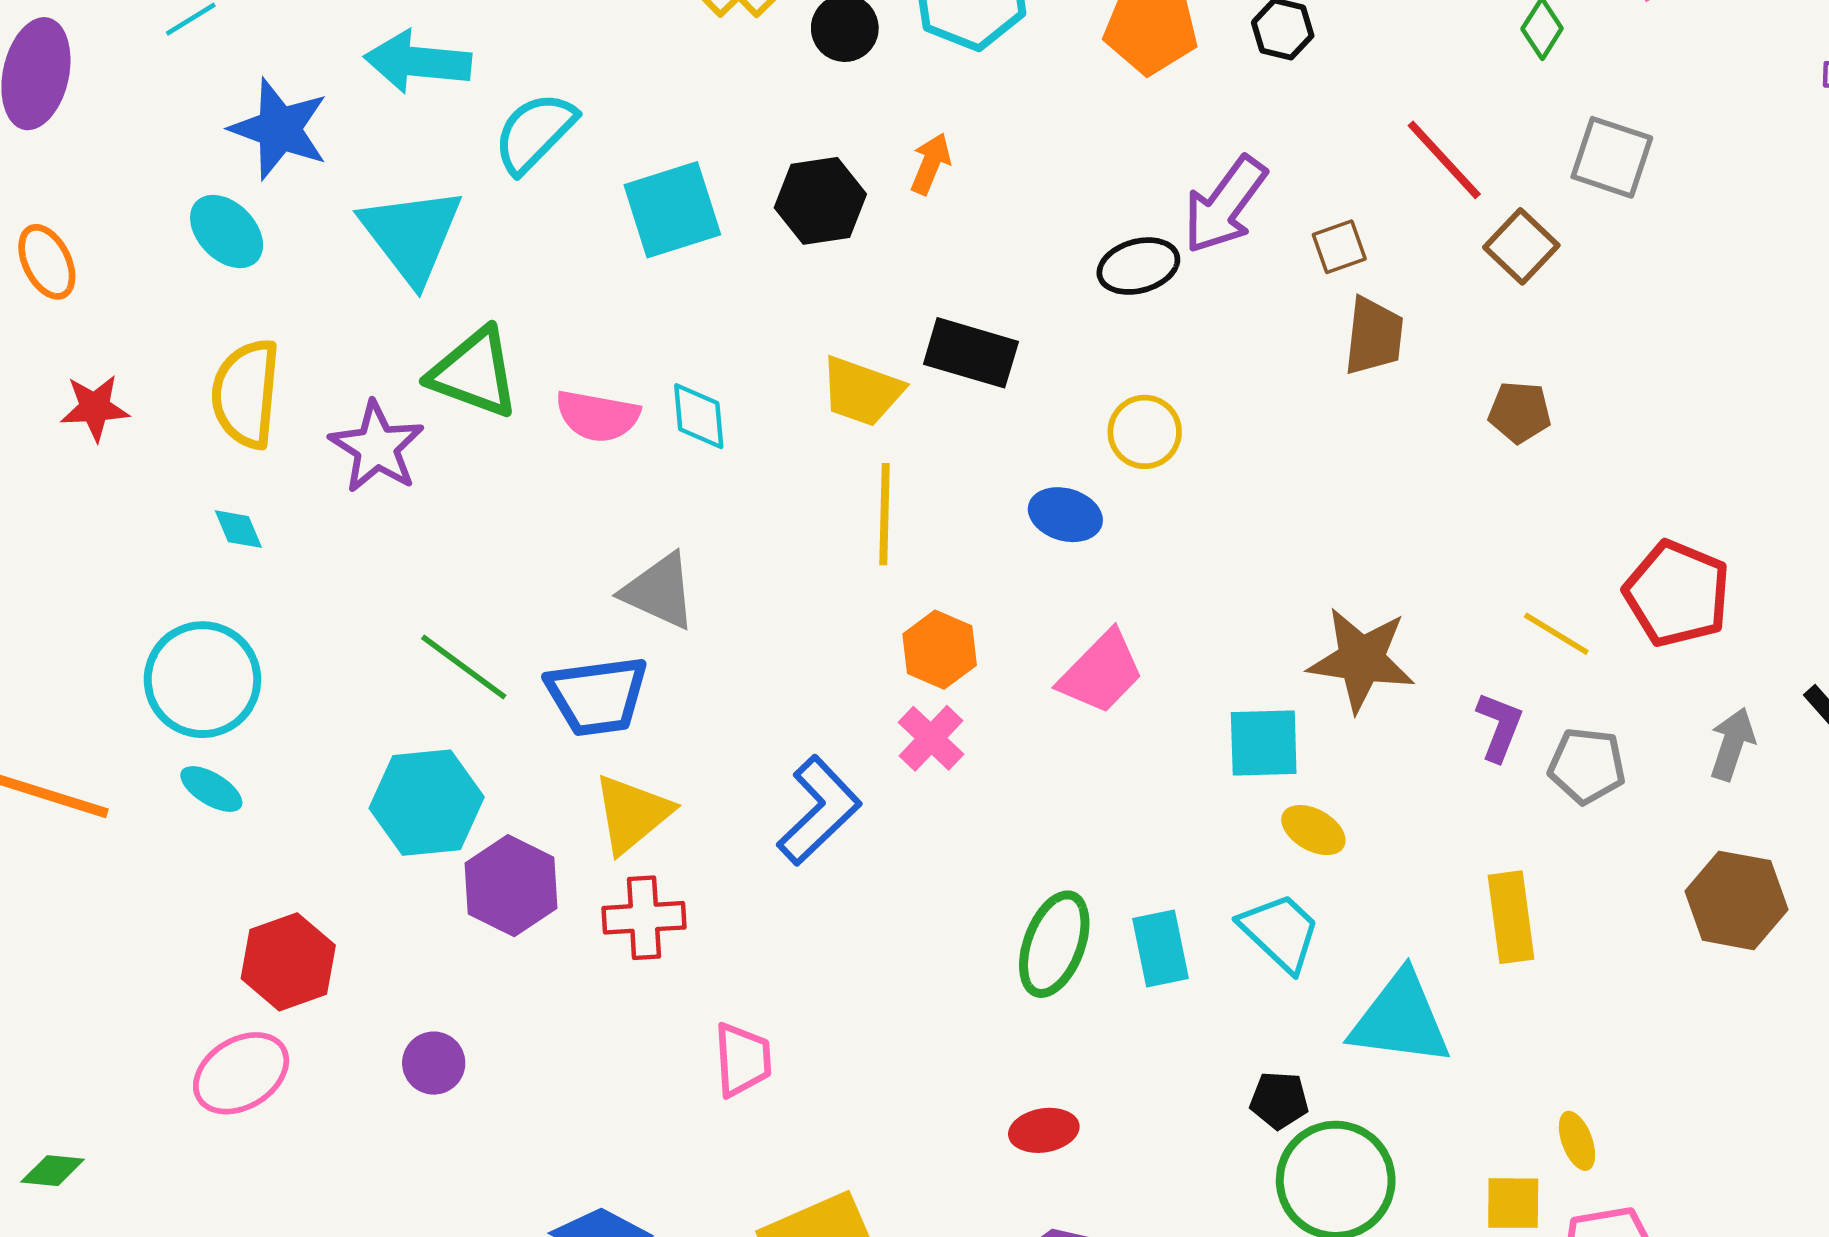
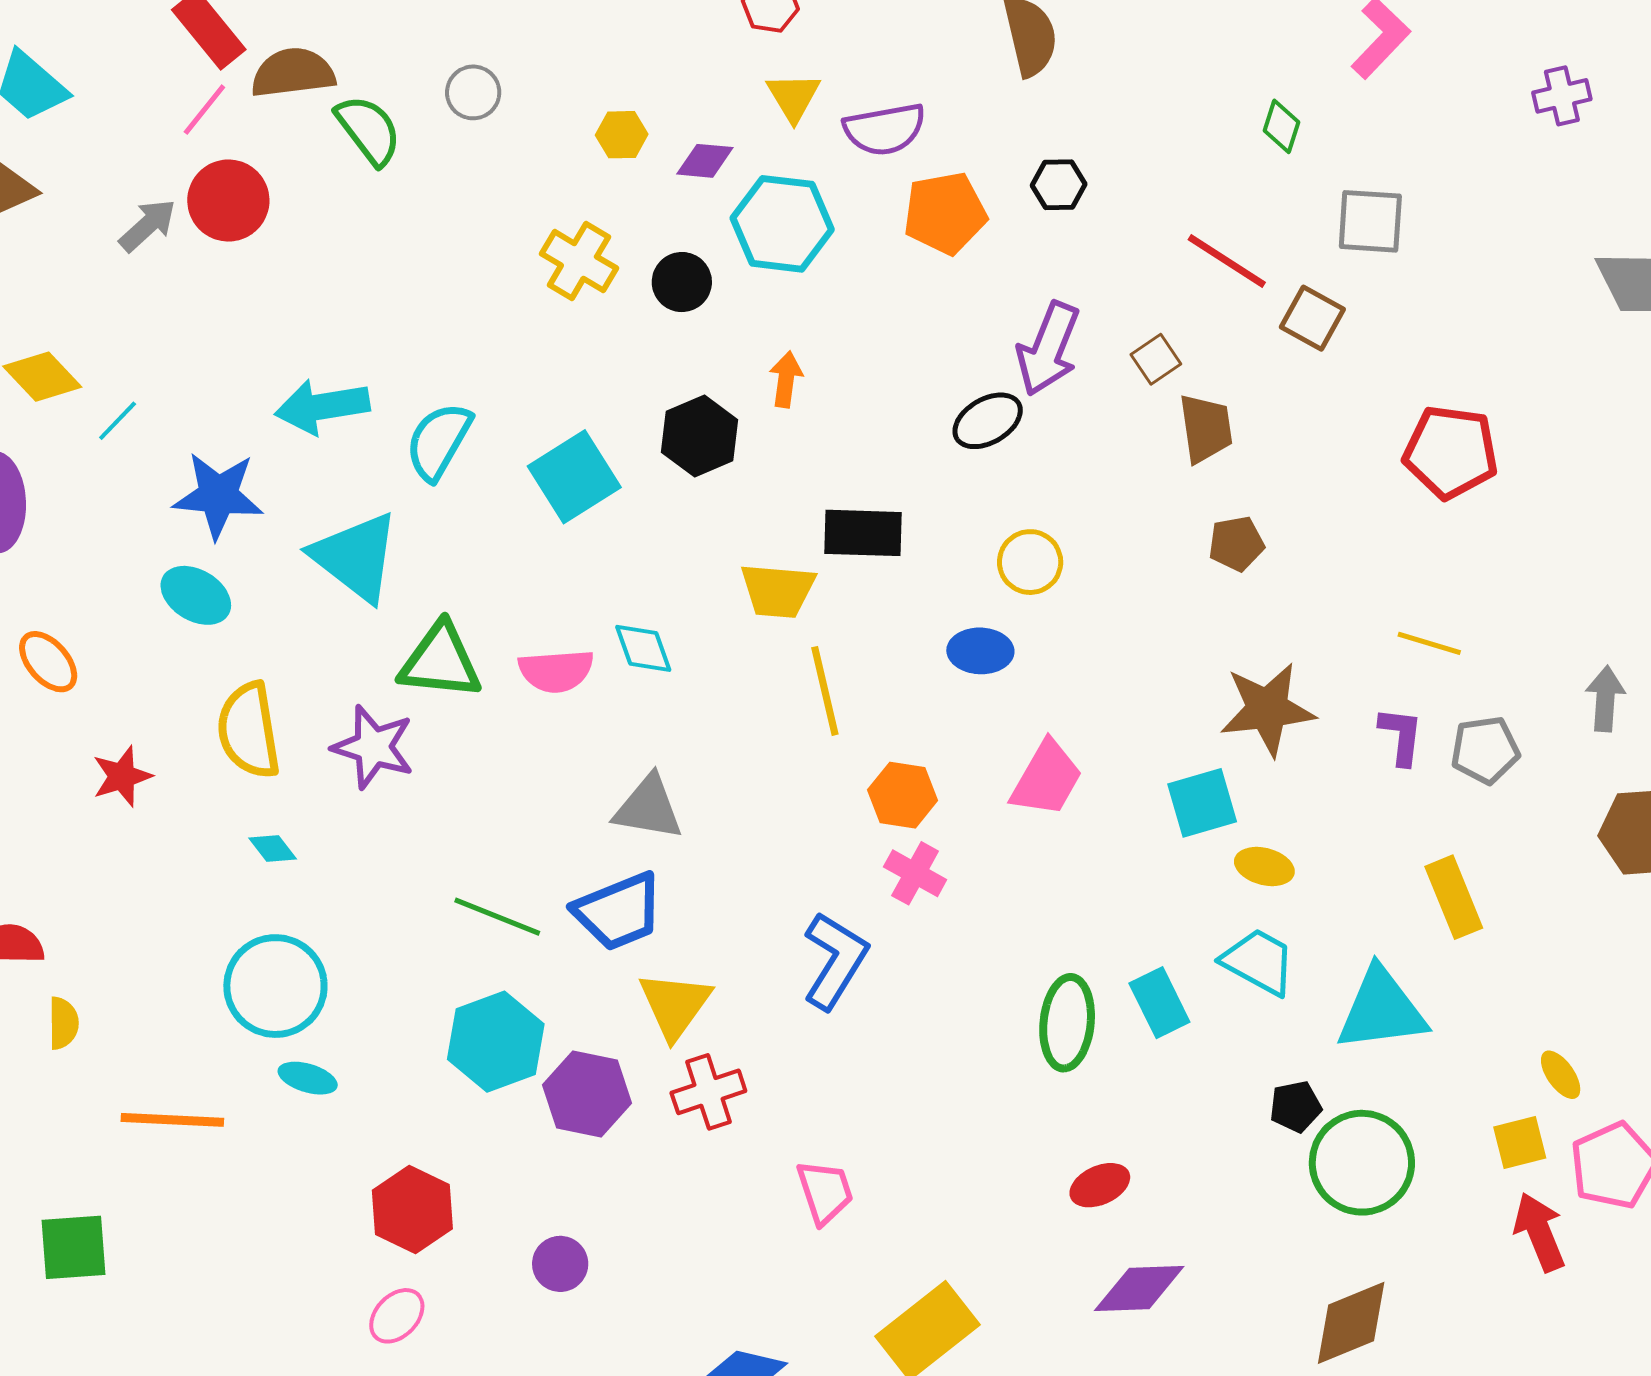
brown pentagon: (1520, 412) -> (1236, 544), moved
red pentagon: (1677, 594) -> (1451, 452), moved
pink ellipse: (241, 1073) -> (397, 1316), size x0.7

